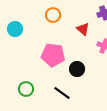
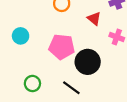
cyan circle: (15, 29) -> (21, 36), moved
black circle: (77, 69) -> (88, 62), size x1.5

